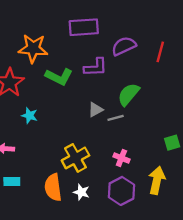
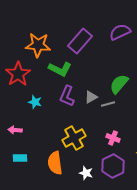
purple rectangle: (84, 27) -> (80, 41), moved, turned -45
purple semicircle: (124, 46) -> (120, 32), moved
purple L-shape: (96, 67) -> (67, 96), moved, turned 115
white star: (81, 192) -> (86, 173), moved

